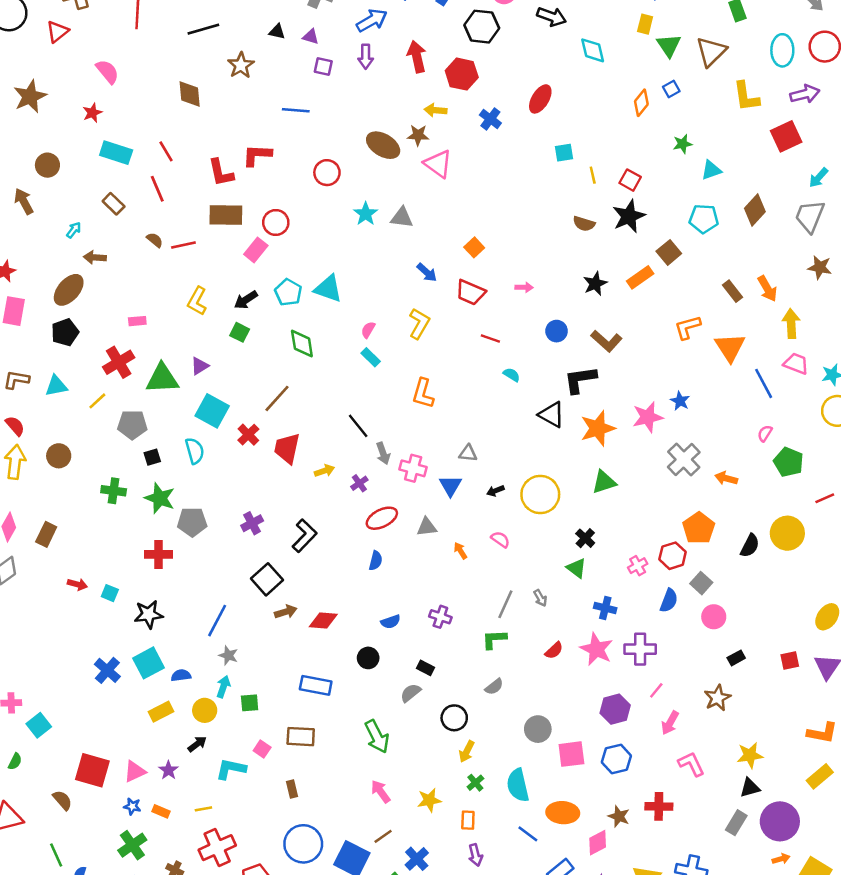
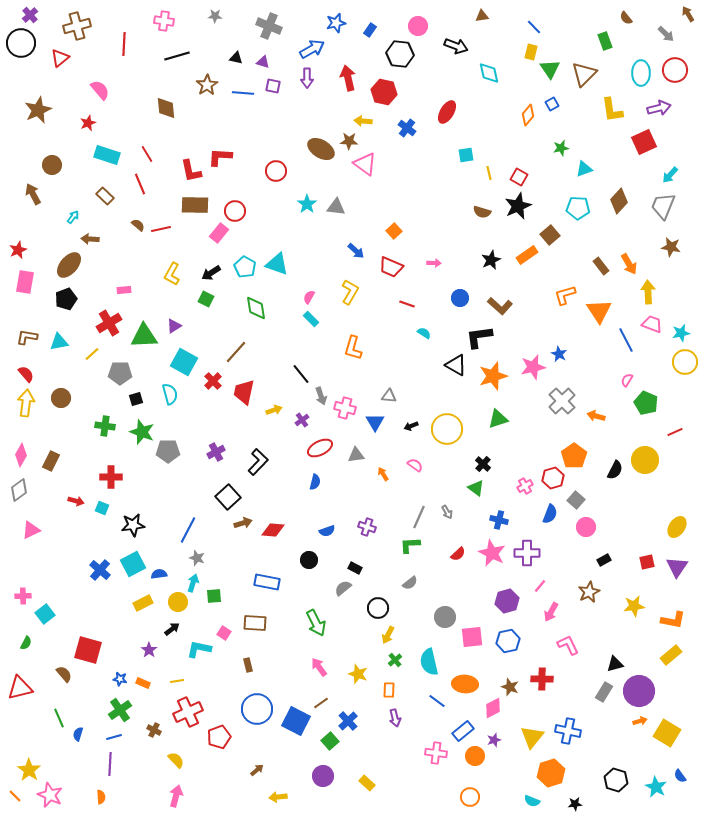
blue line: (296, 110) -> (243, 93), moved
red cross: (158, 554) -> (111, 477), moved
yellow star: (750, 755) -> (634, 606), moved
pink triangle: (135, 771) -> (31, 530), moved
yellow star: (429, 800) -> (358, 674), turned 30

